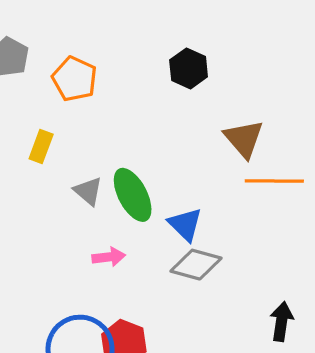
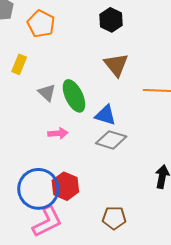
brown triangle: (244, 139) -> (116, 65), moved
blue triangle: (185, 224) -> (105, 115), turned -30

